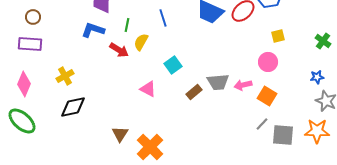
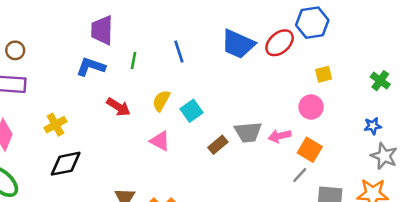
yellow semicircle: (141, 42) -> (161, 101), moved
red arrow: (119, 50) -> (118, 107), moved
gray line: (262, 124) -> (300, 175), moved

